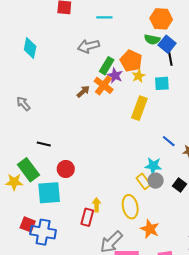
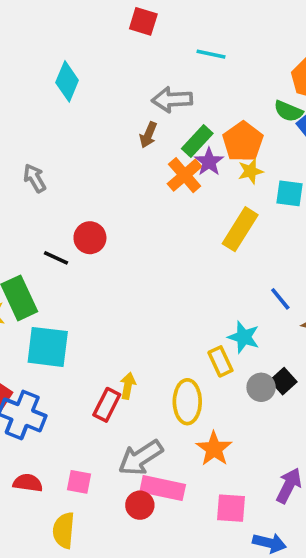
brown arrow: (83, 91) -> (148, 135), moved, turned 144
red circle: (66, 169) -> (90, 238), moved
gray circle: (156, 181) -> (261, 387), moved

